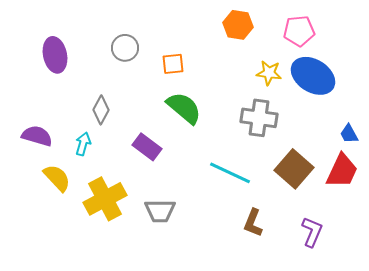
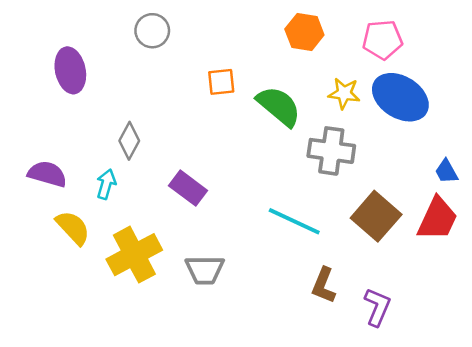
gray circle: (125, 48) -> (152, 31), moved
green semicircle: (184, 108) -> (279, 106), moved
purple L-shape: (312, 232) -> (377, 307), moved

